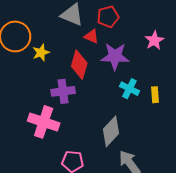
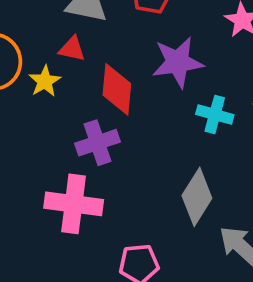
red triangle: (91, 36) -> (72, 49), moved

